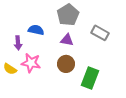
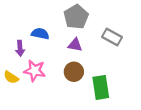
green rectangle: (90, 78) -> (101, 87), turned -30

